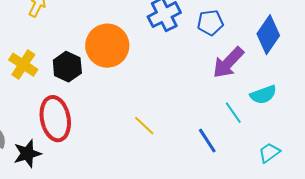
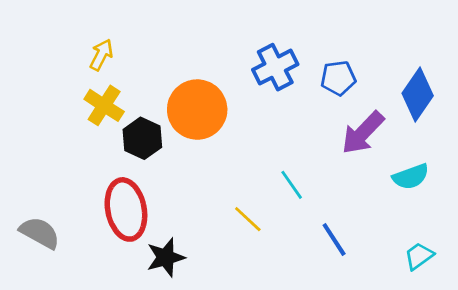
yellow cross: (23, 65) -> (104, 105), moved
cyan line: (233, 113) -> (292, 185), moved
black star: (27, 154) -> (166, 257), moved

